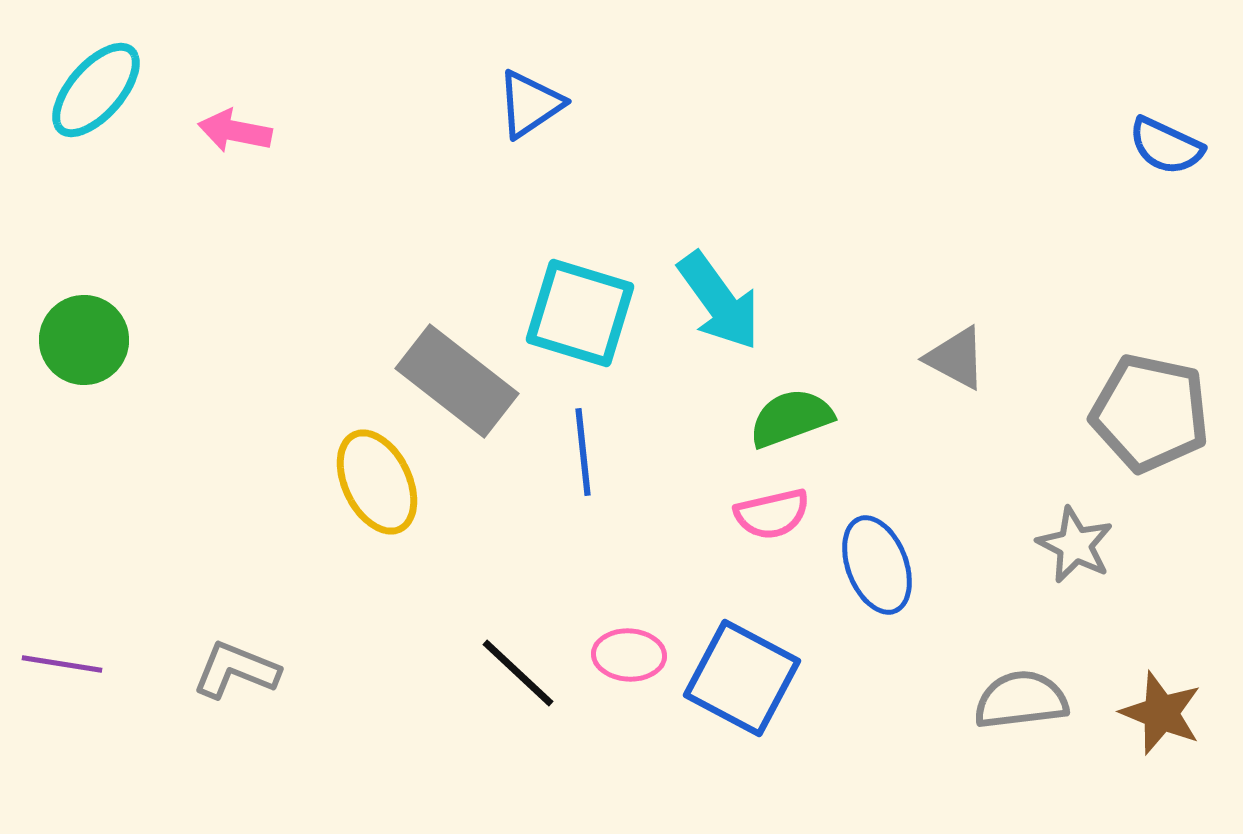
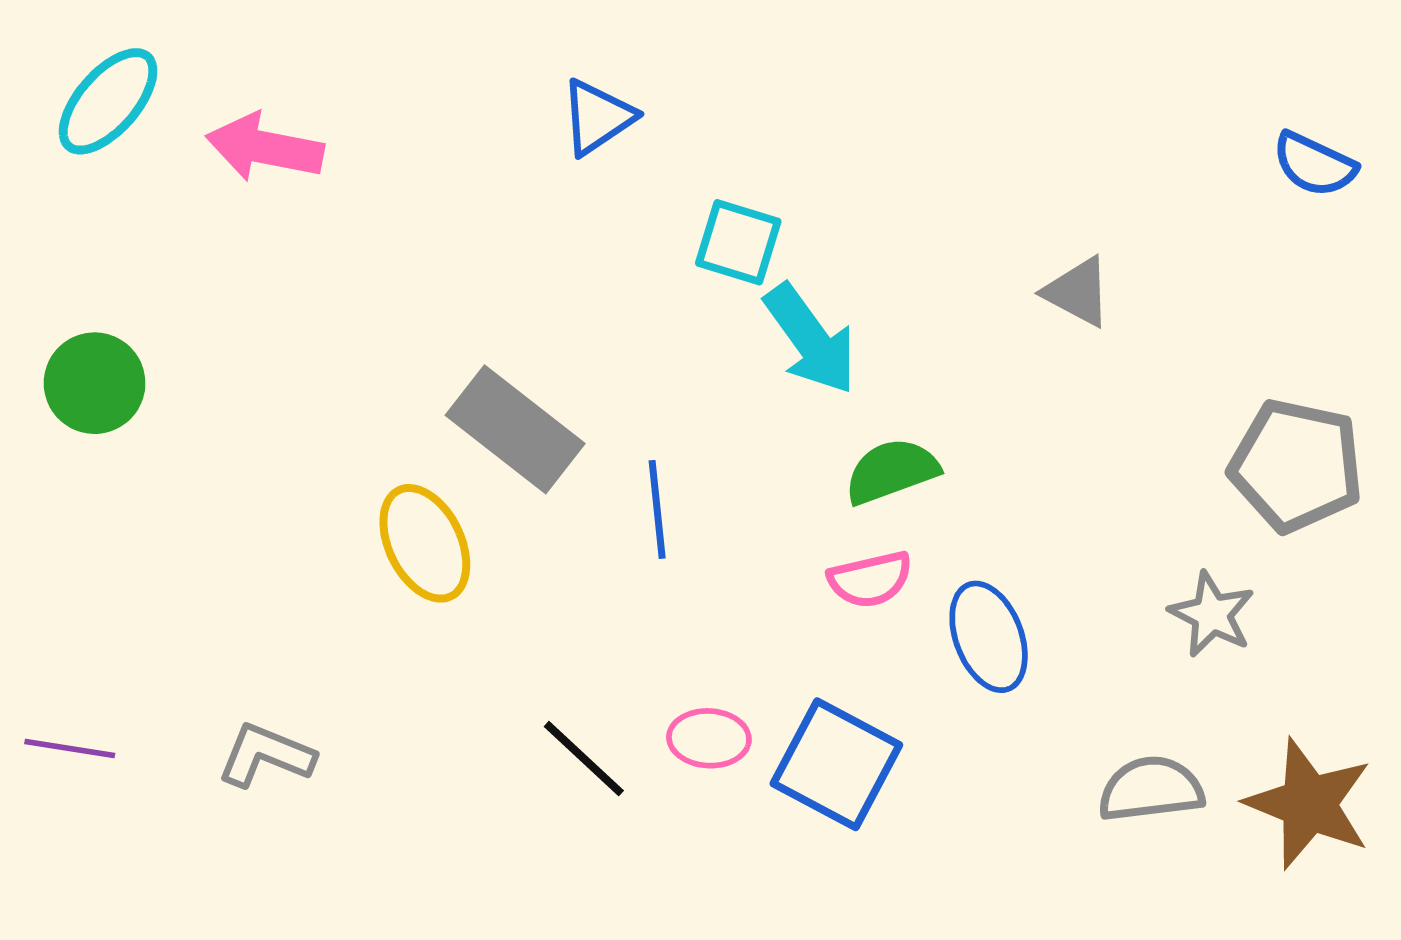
pink arrow: (235, 131) -> (265, 148), size x1.4
cyan square: (580, 313) -> (738, 242), moved, size x0.7
gray triangle: (956, 358) -> (1078, 292), moved
brown star: (1161, 713) -> (1309, 804), size x1.4

